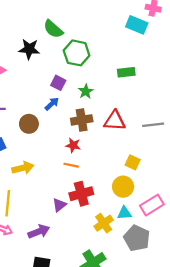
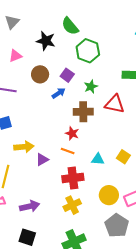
red triangle: (115, 121) -> (115, 104), moved
brown circle: (29, 124) -> (40, 74), moved
yellow circle: (123, 187) -> (109, 195), moved
purple triangle: (59, 205) -> (42, 160), moved
cyan triangle: (124, 213) -> (98, 159), moved
yellow cross: (104, 223) -> (72, 205), moved

